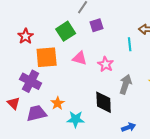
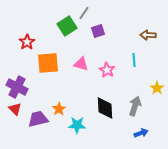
green square: (66, 31) -> (67, 26), moved
cyan line: (130, 44) -> (134, 60), moved
purple cross: (31, 81) -> (17, 87), moved
gray arrow: (126, 84) -> (135, 106), moved
blue arrow: (129, 127) -> (141, 133), moved

